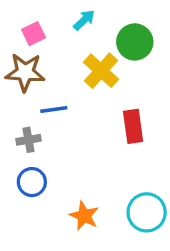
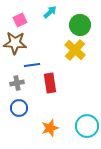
yellow cross: (101, 71) -> (75, 50), moved
red rectangle: (133, 126) -> (50, 83), moved
orange star: (84, 216) -> (50, 128), turned 30

